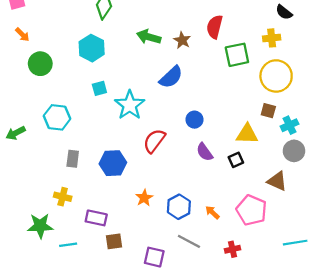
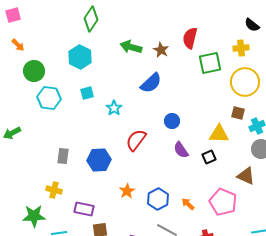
cyan star: (130, 105) -> (114, 108), size x0.6
cyan hexagon: (57, 117) -> (49, 98), moved

